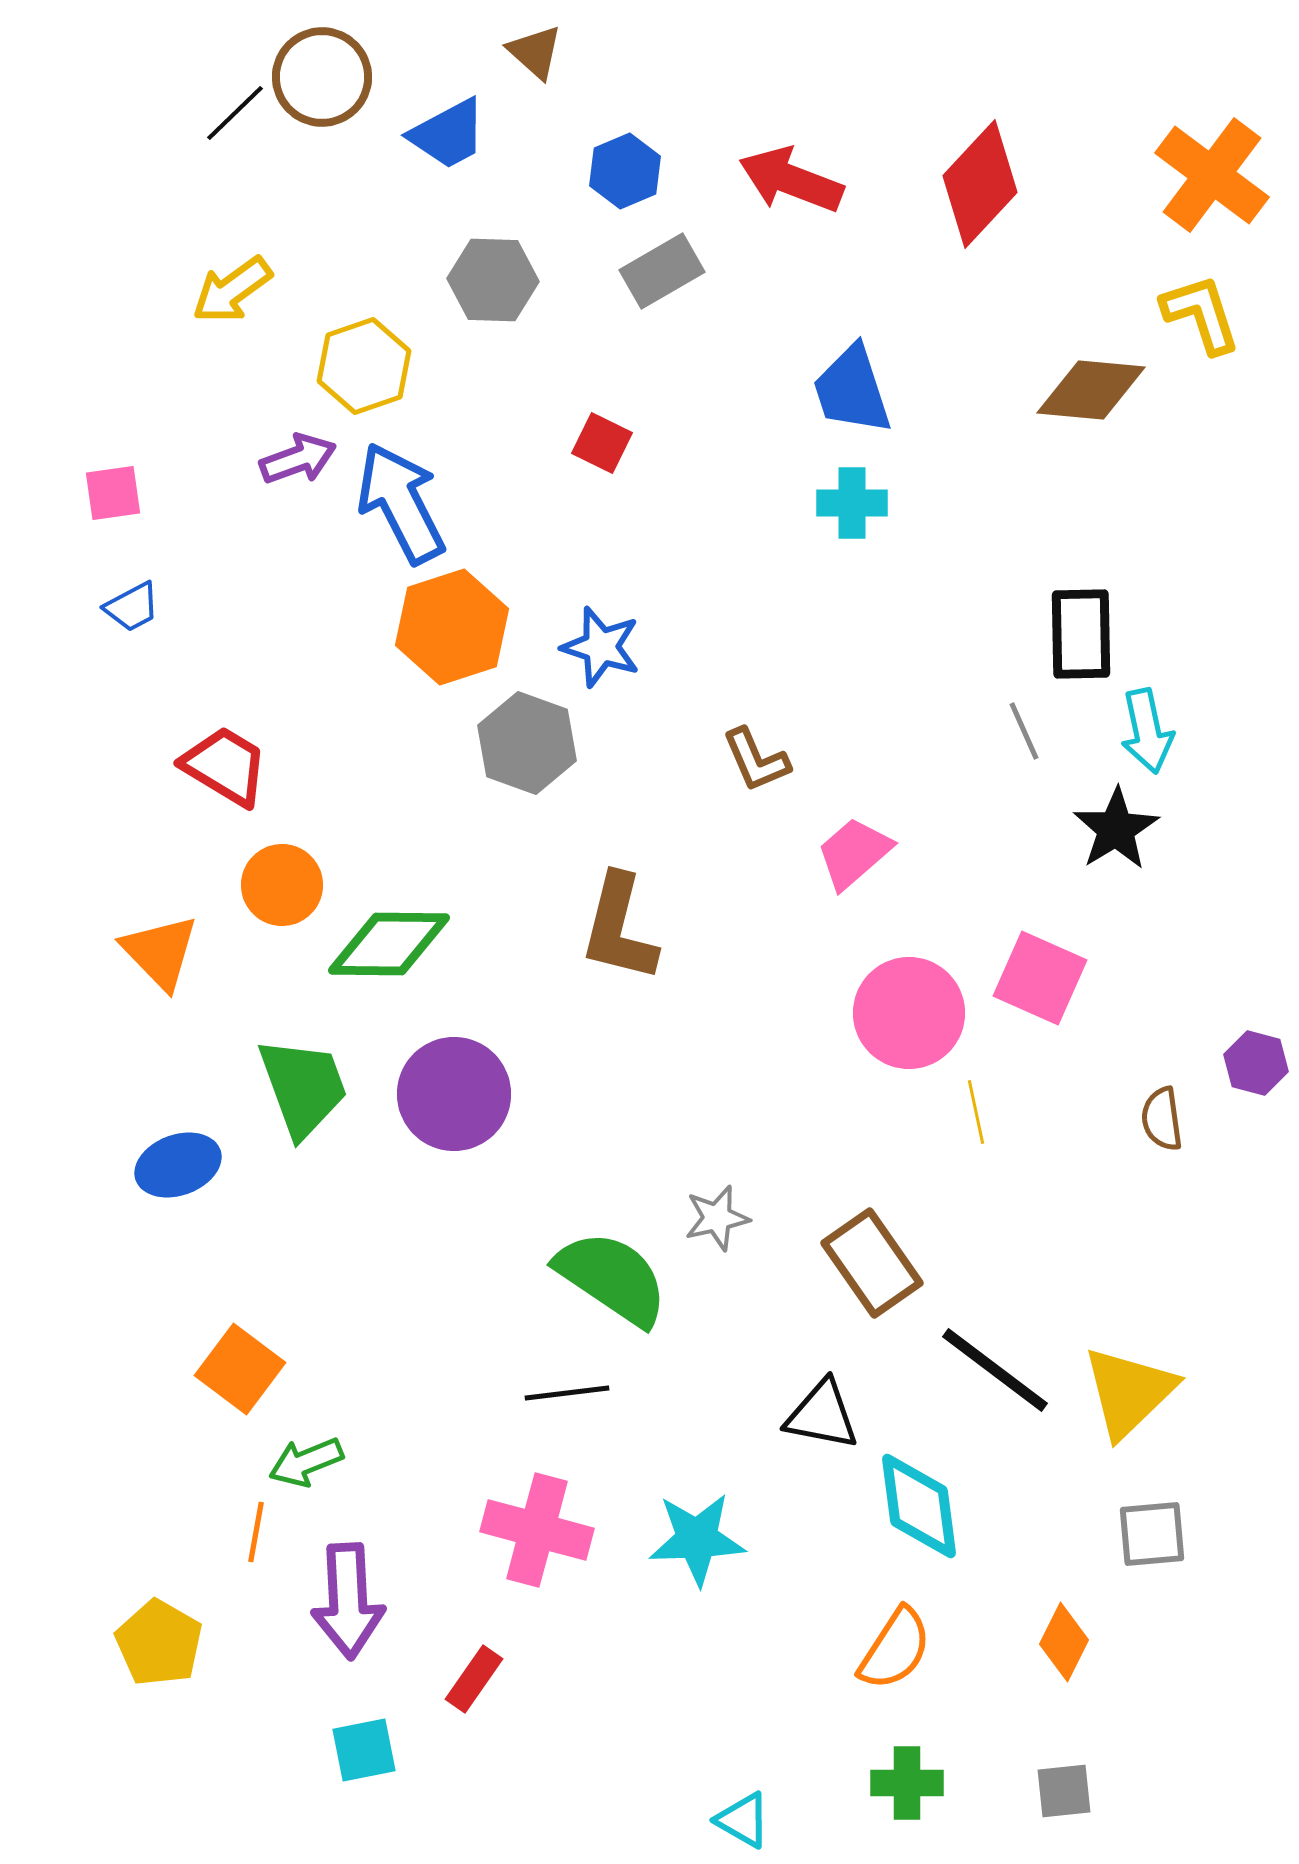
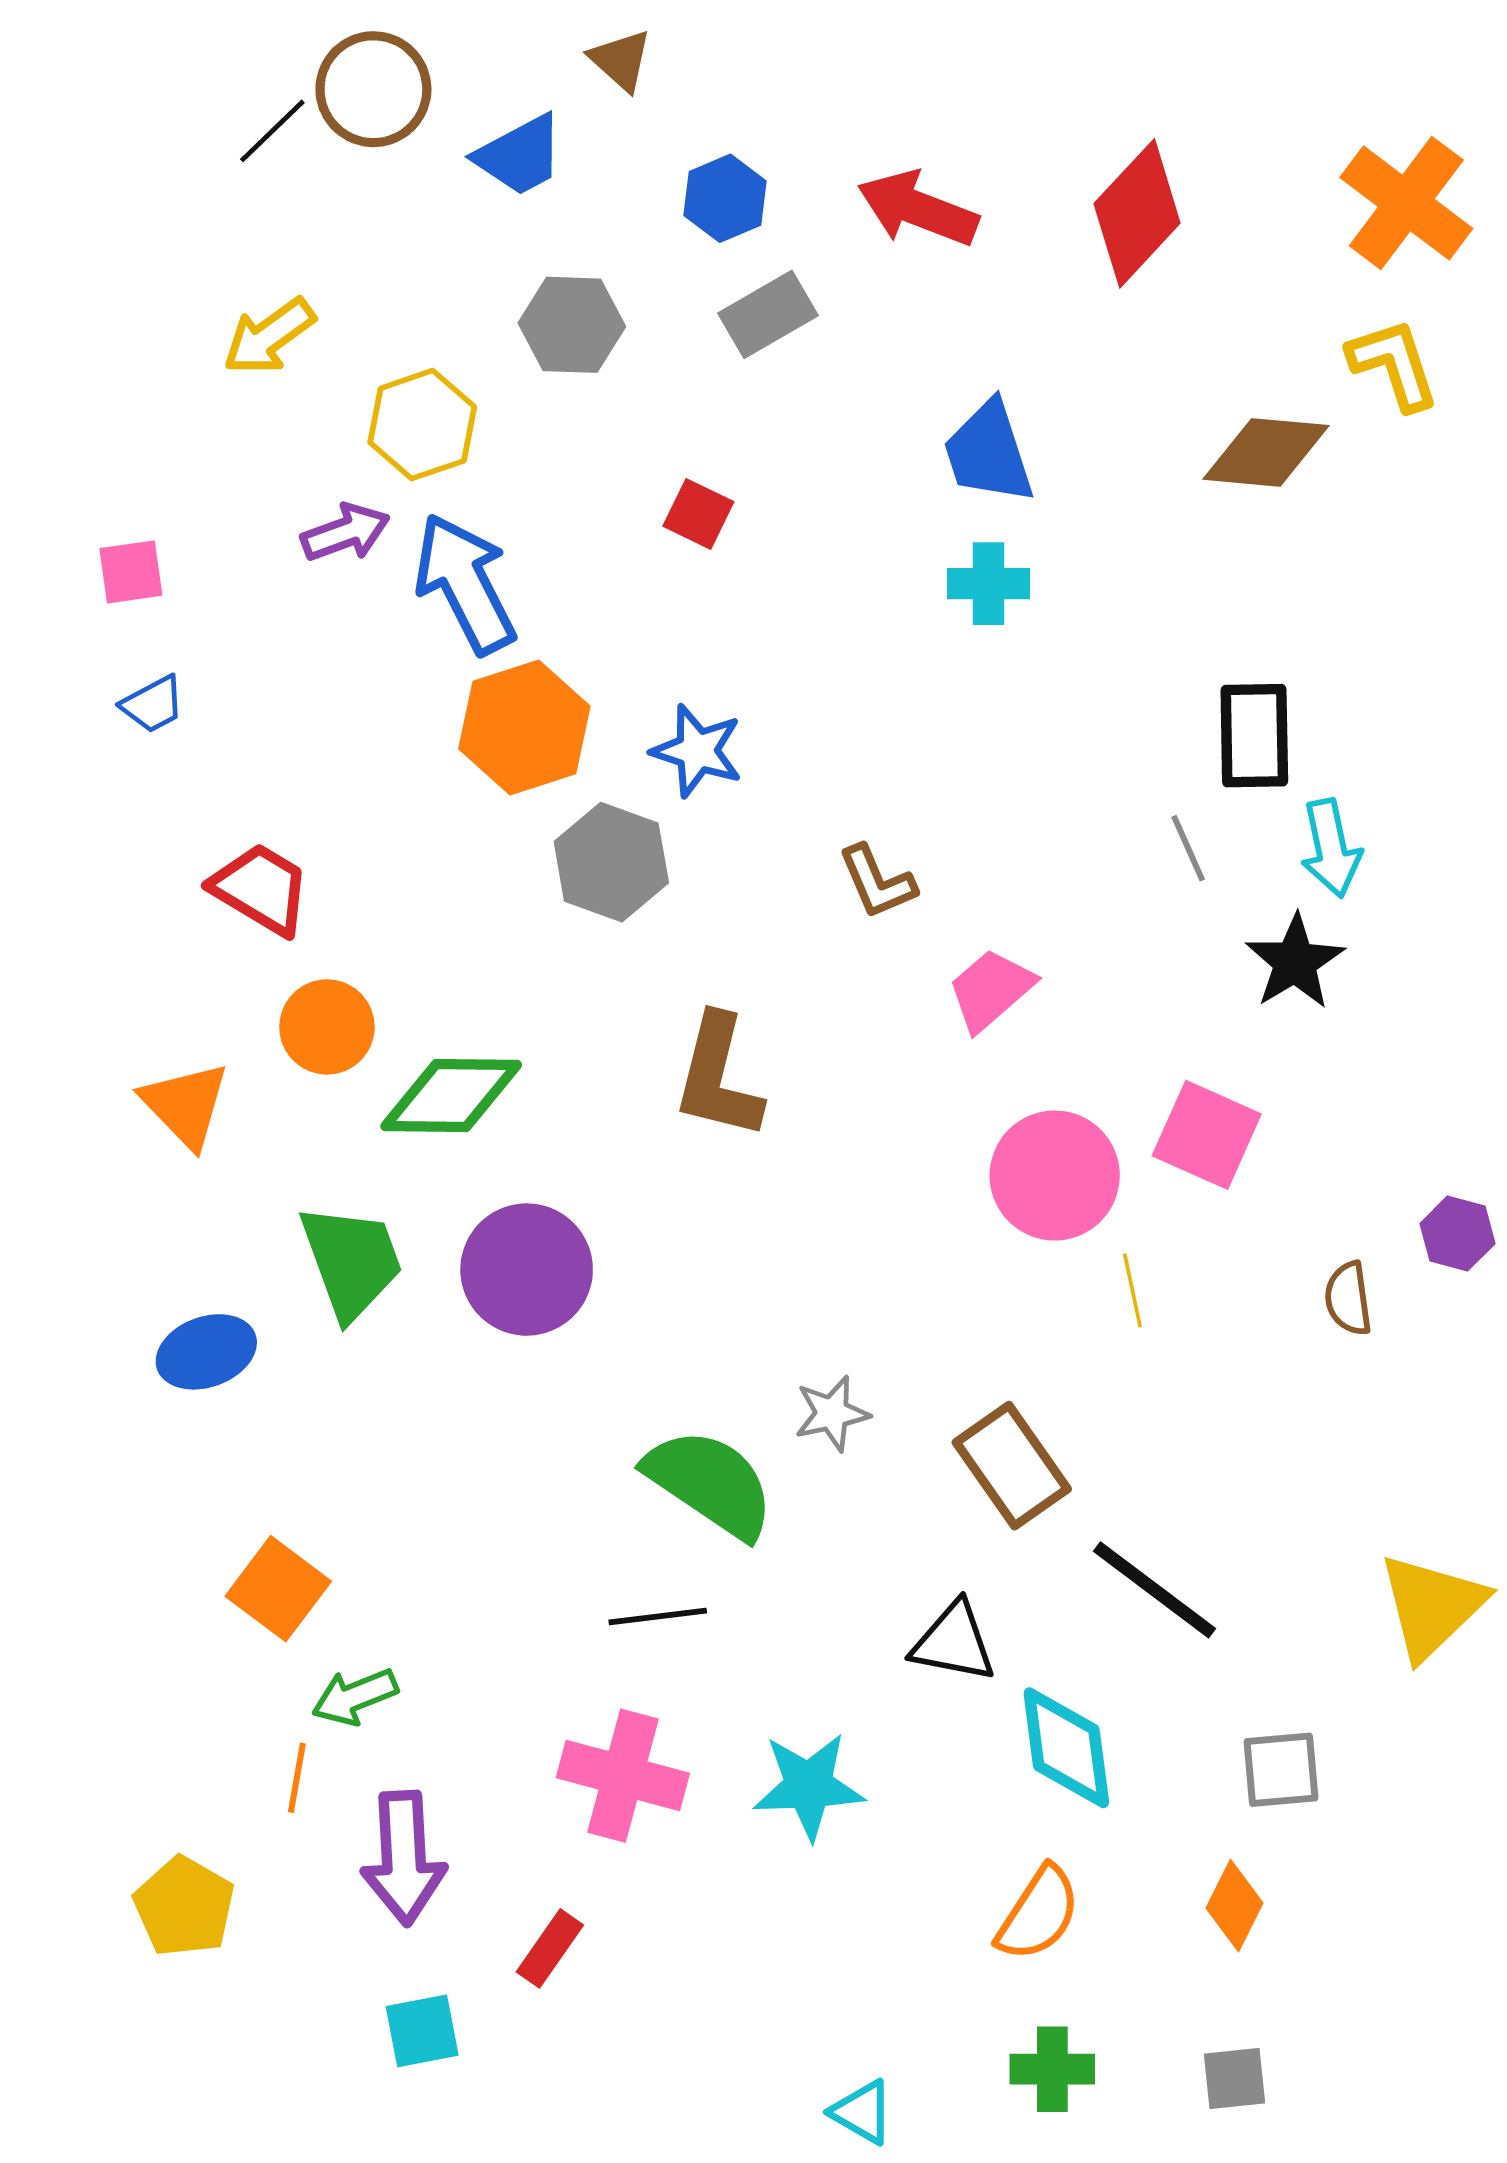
yellow triangle: (1129, 1392) -> (1432, 1606), moved
gray square: (1152, 1534) -> (1281, 1770), moved

